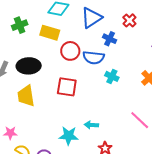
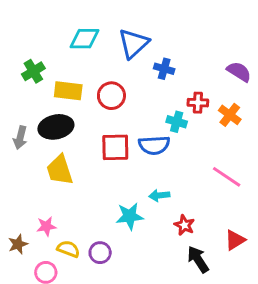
red cross: (129, 20) -> (198, 103), moved, turned -32
yellow rectangle: (50, 33) -> (68, 91), moved
blue semicircle: (94, 58) -> (154, 145), moved

